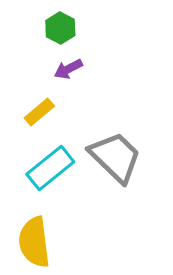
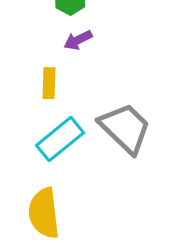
yellow rectangle: (39, 112) -> (49, 83), turned -48

